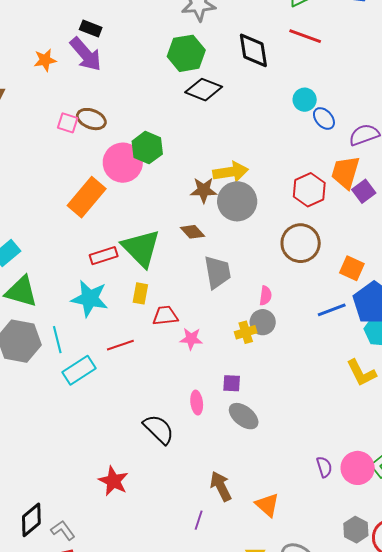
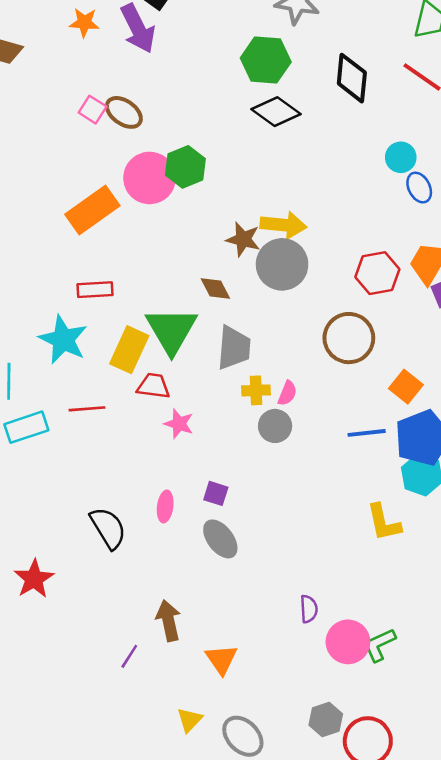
green triangle: (141, 248) -> (172, 330), moved
yellow rectangle: (140, 293) -> (129, 350), size x1.6
yellow cross: (246, 332) -> (256, 390), moved
purple semicircle: (324, 467) -> (309, 609), moved

